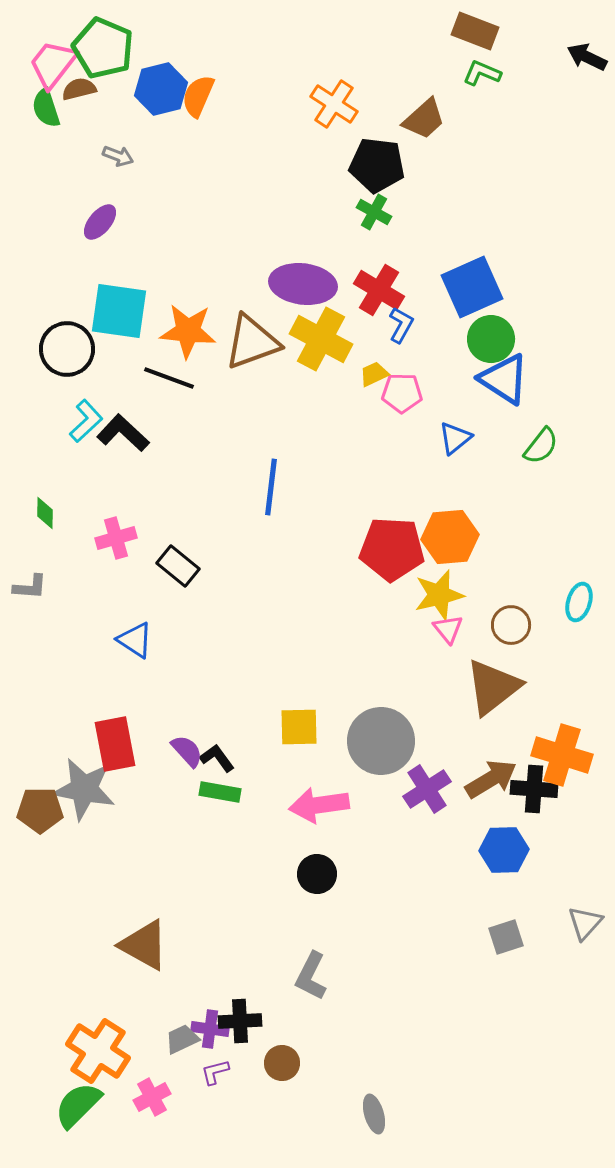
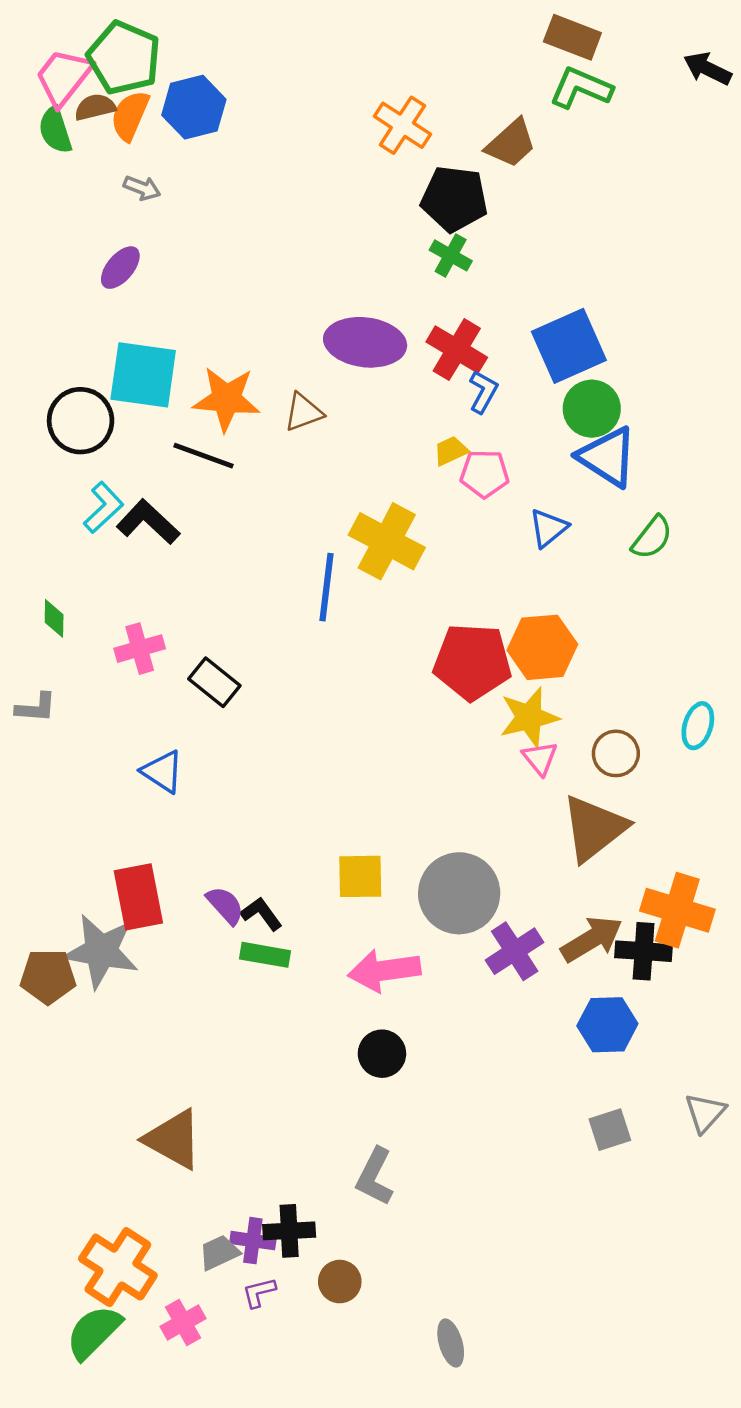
green L-shape: (482, 73) -> (581, 88), size x1.4
orange semicircle: (198, 96) -> (130, 116), moved
yellow cross: (321, 339) -> (387, 541), moved
brown triangle: (252, 342) -> (304, 412), size x0.6

